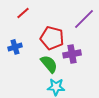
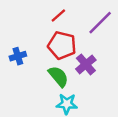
red line: (23, 13) -> (58, 16), moved
purple cross: (72, 54) -> (86, 64), turned -30

